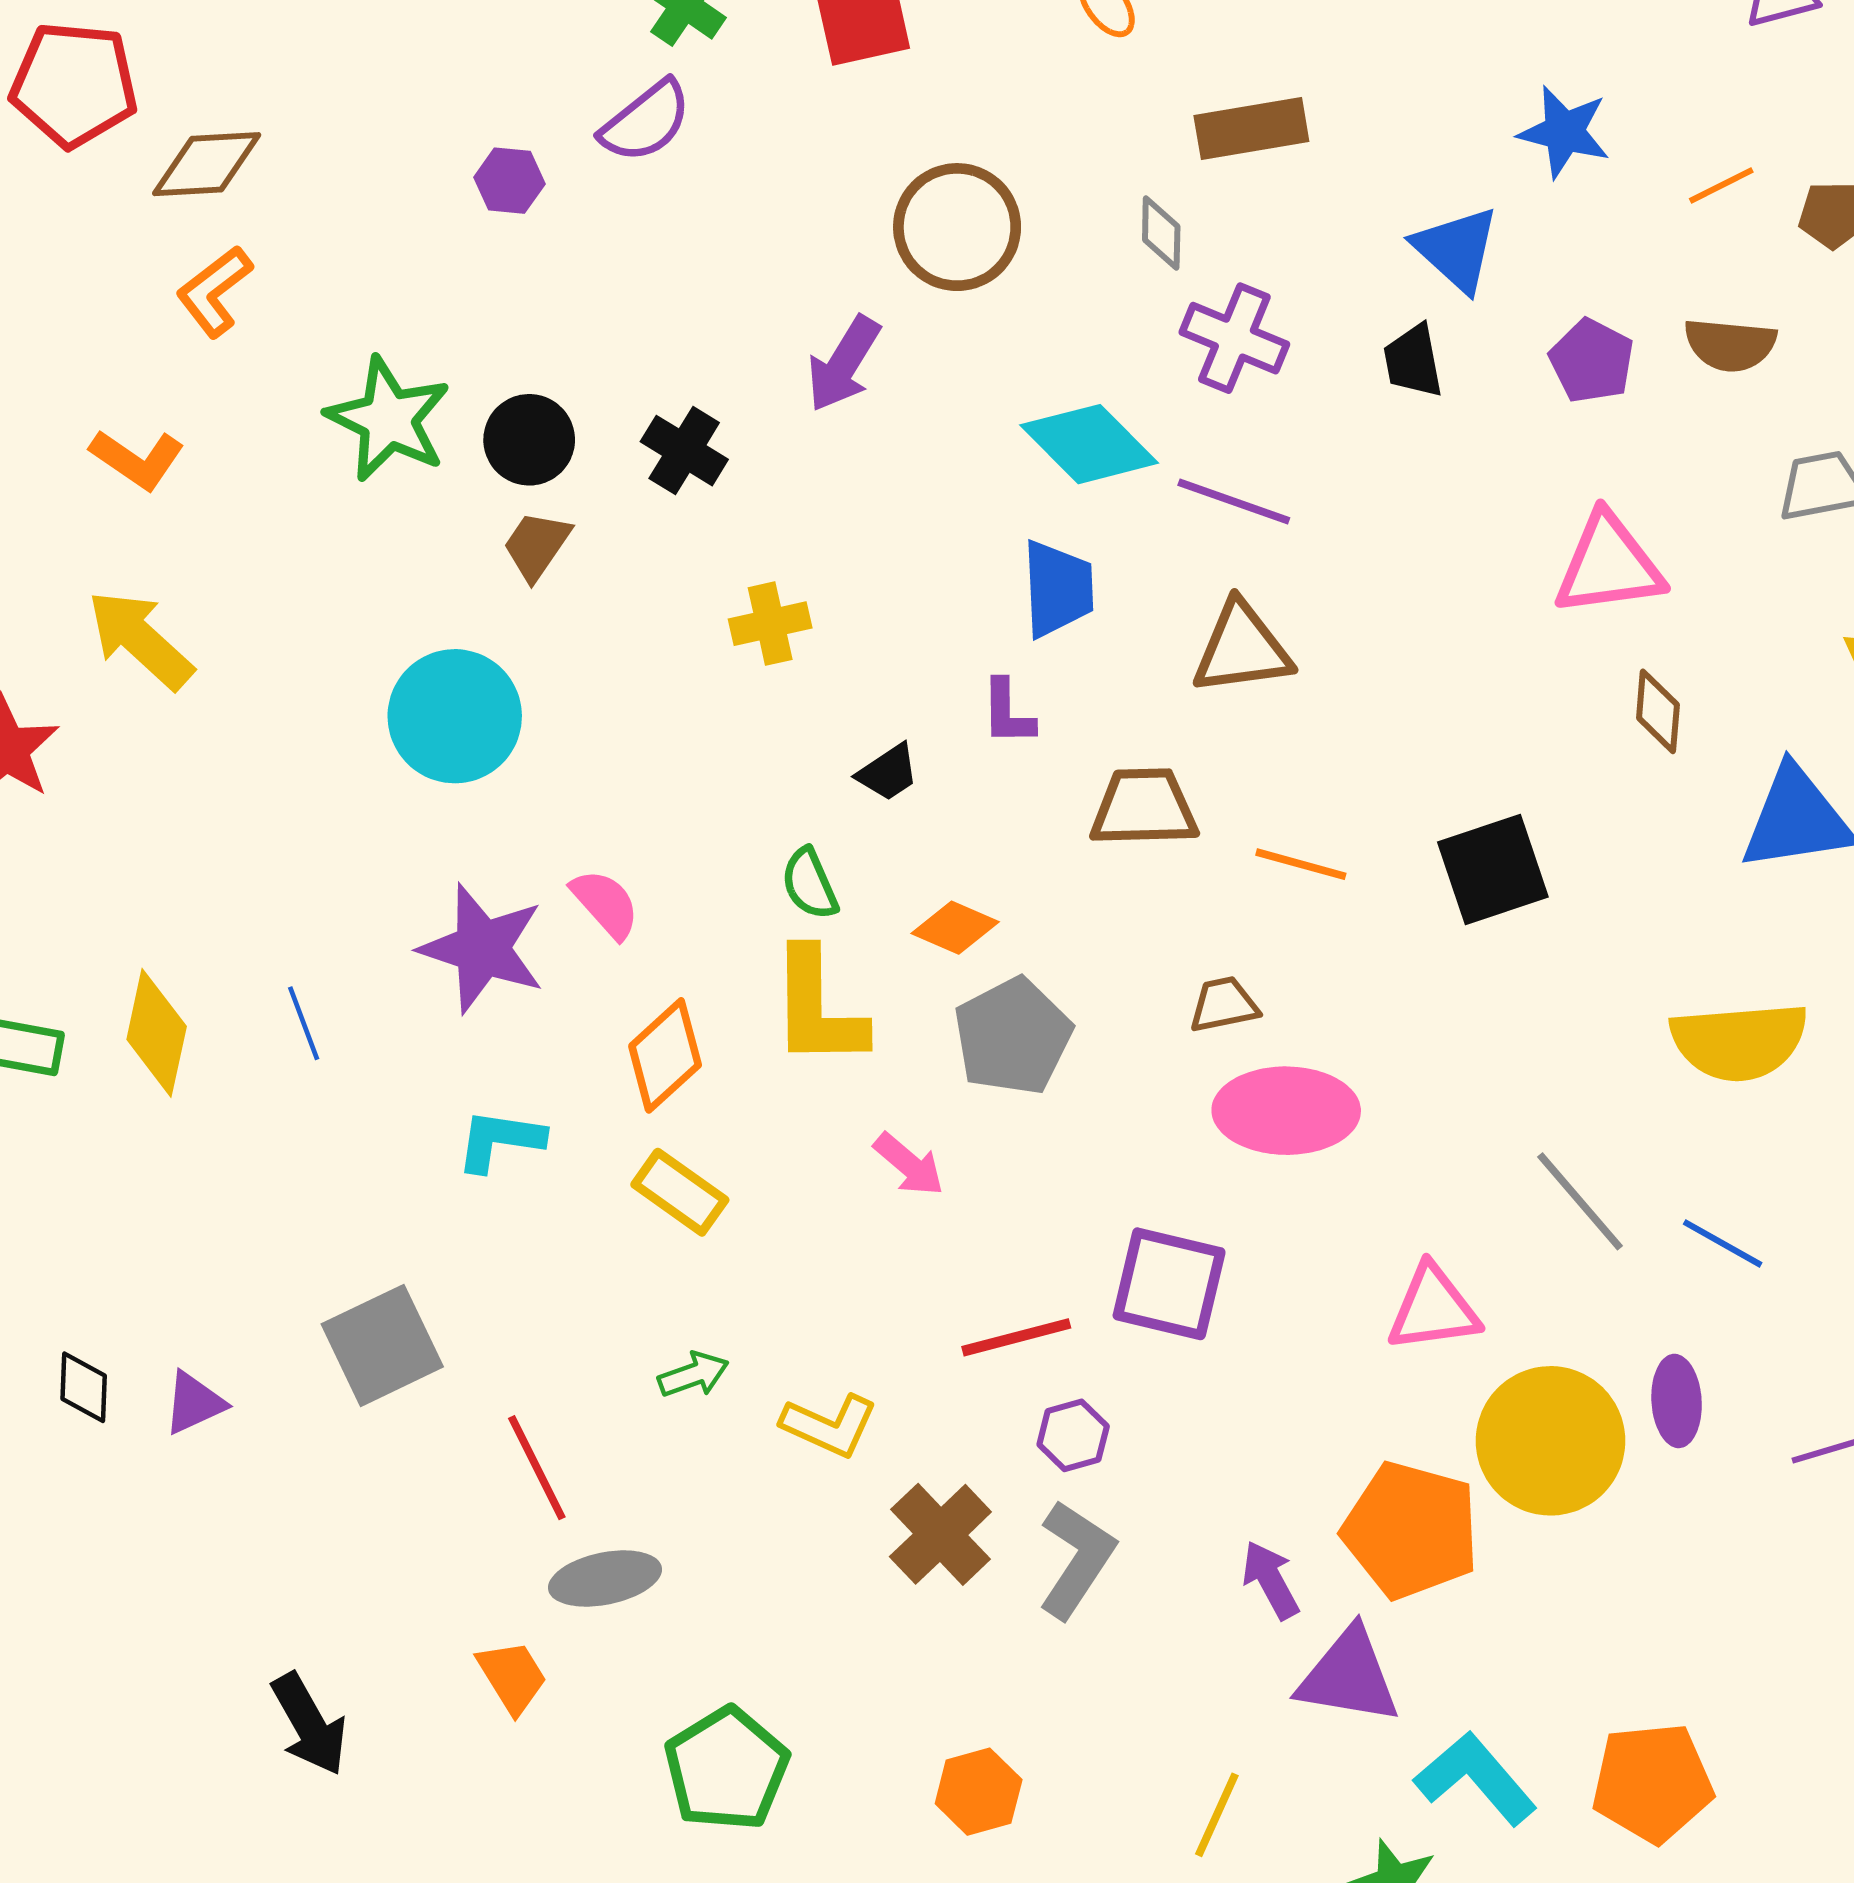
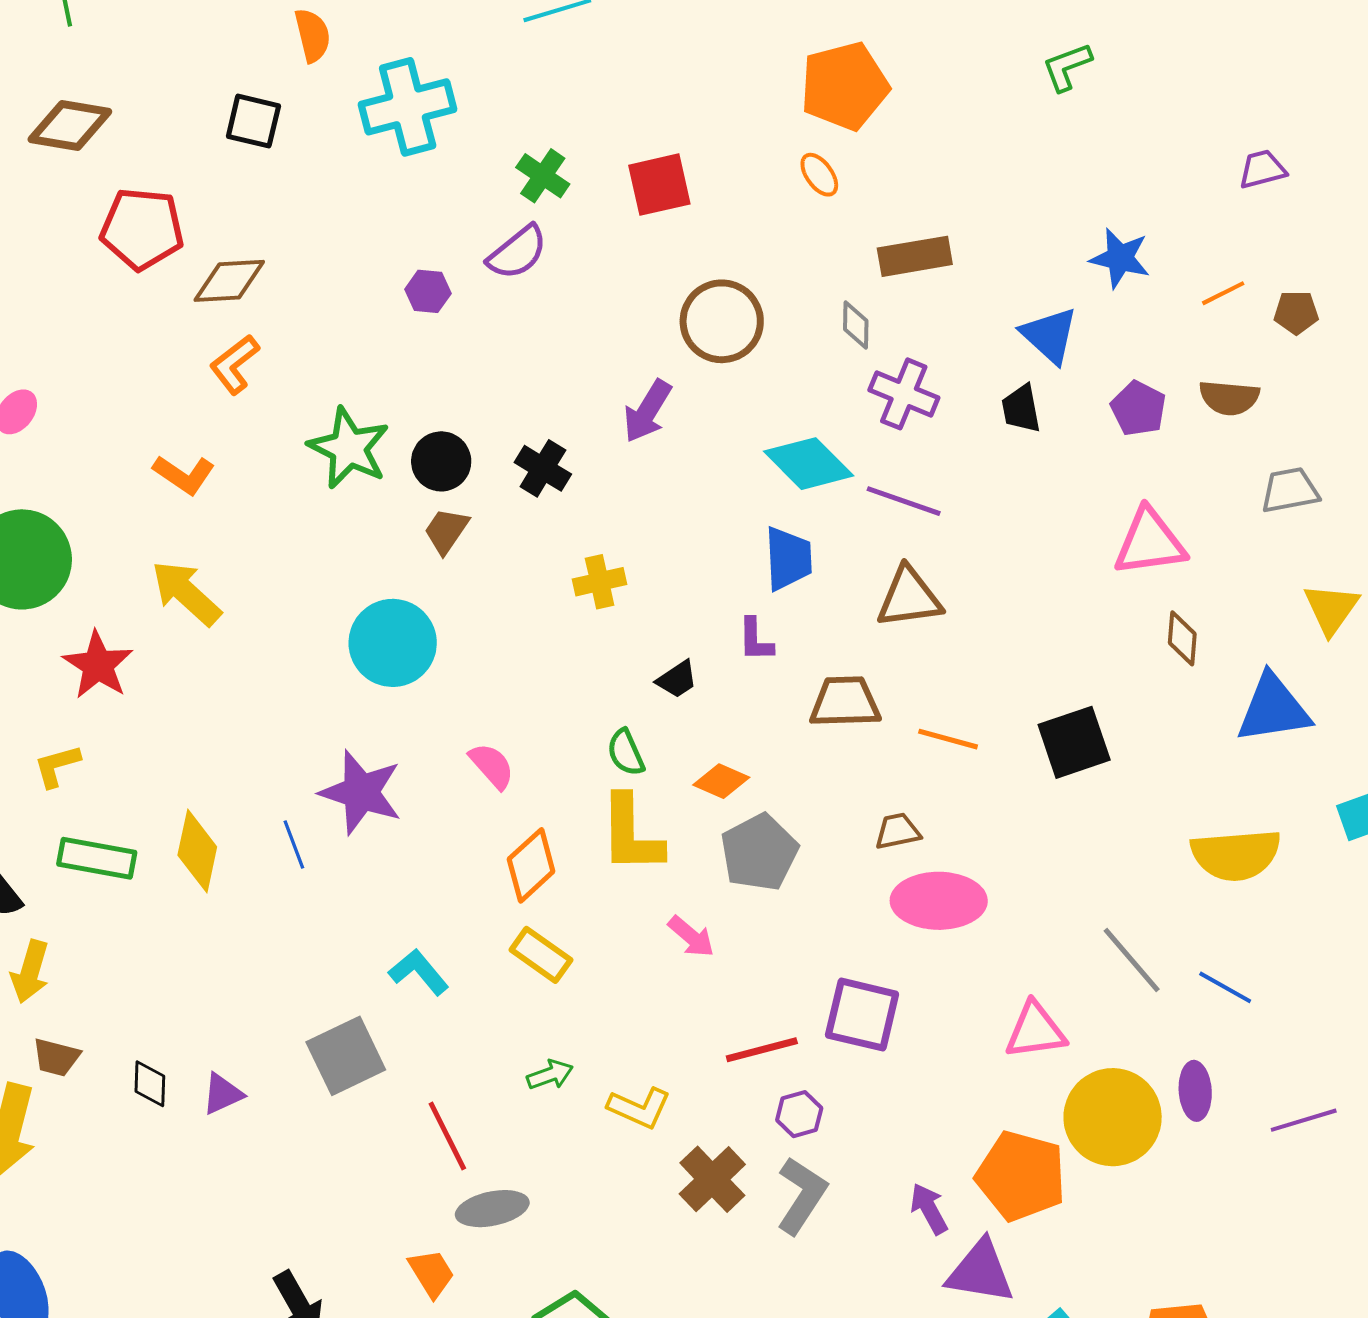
purple star: (482, 948) -> (361, 792), moved
cyan L-shape: (500, 1140) -> (419, 972), moved, turned 42

